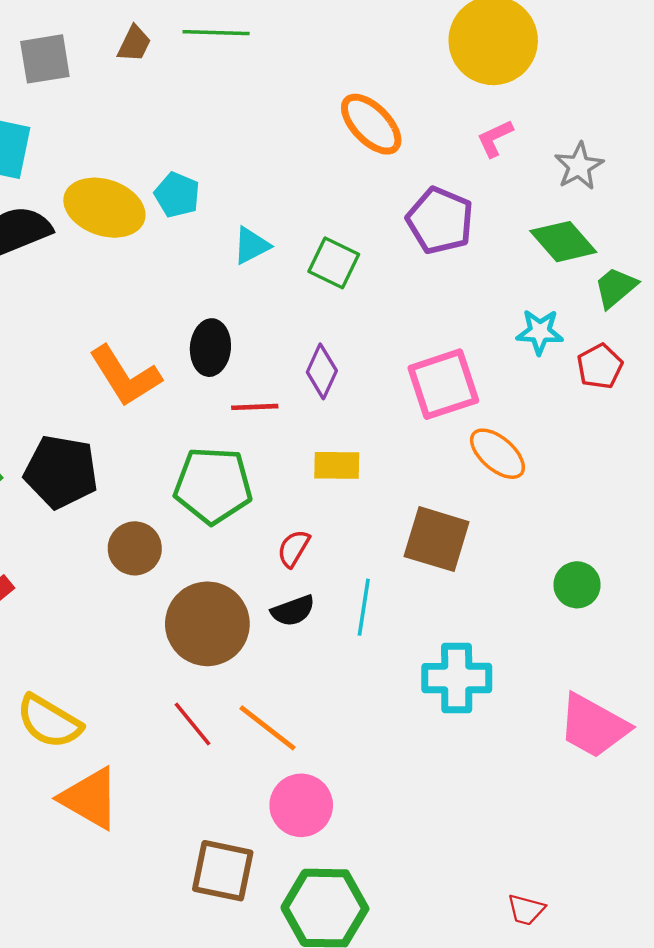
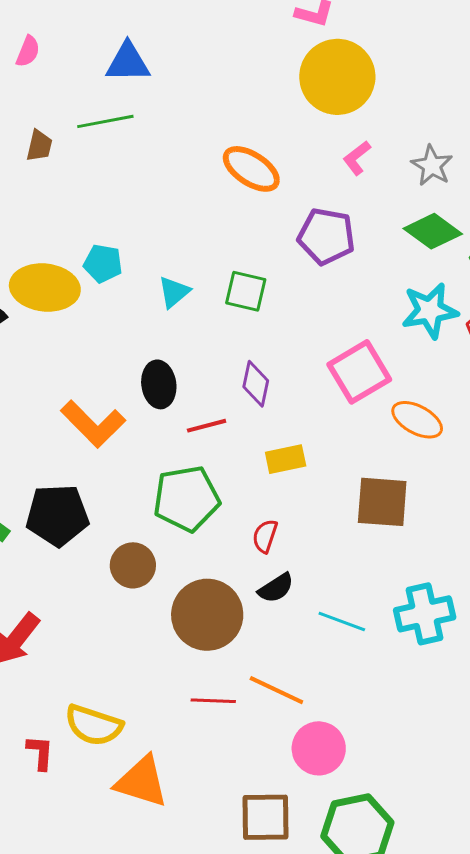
cyan star: (540, 332) -> (430, 311), size x1.4
cyan line: (364, 607) -> (342, 621), moved, turned -66
red line: (192, 724) -> (213, 701), turned -36

